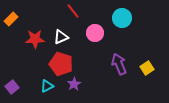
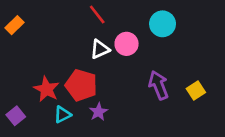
white triangle: (61, 37) -> (100, 49), moved
red star: (35, 39) -> (46, 89), moved, turned 30

